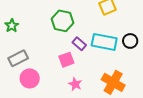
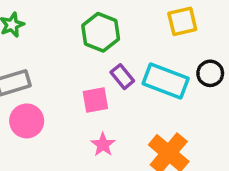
black circle: (130, 41) -> (210, 73), moved

